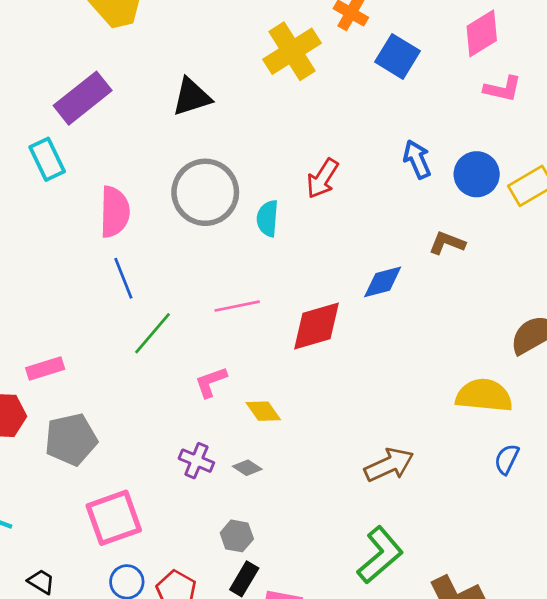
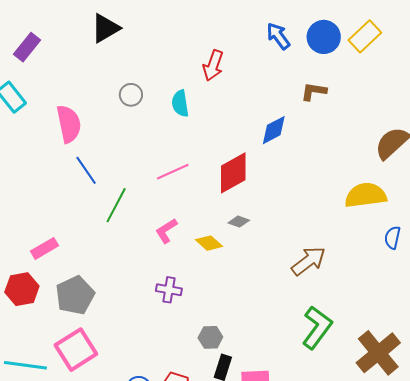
purple rectangle: (83, 98) -> (27, 47), size x0.7
gray circle: (205, 192) -> (131, 95), size x0.5
gray diamond: (247, 468) -> (239, 222), moved
pink square: (114, 518) -> (76, 350), moved

